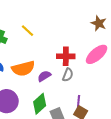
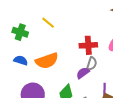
purple semicircle: (44, 76) -> (83, 73), moved

